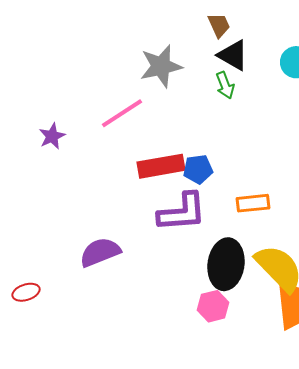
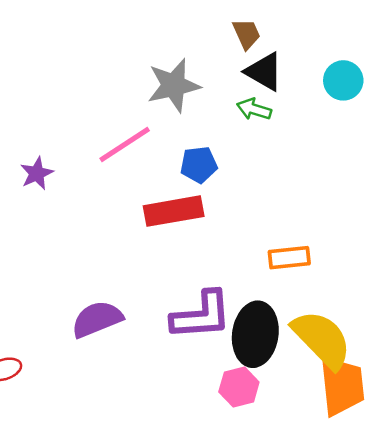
green arrow: (225, 85) -> (254, 109), turned 128
blue pentagon: (198, 169) -> (199, 165), moved
purple L-shape: (182, 212) -> (201, 315), moved

